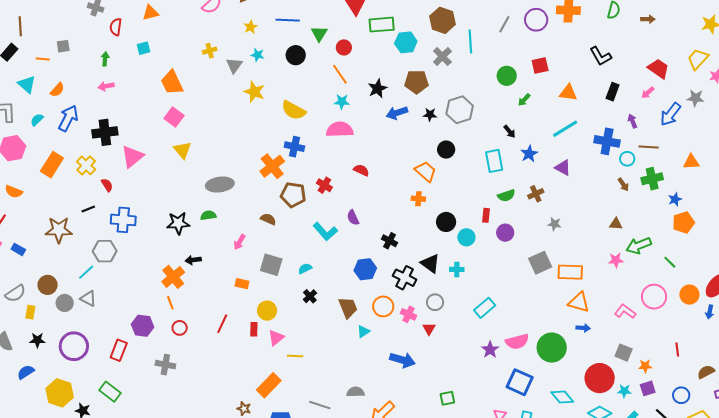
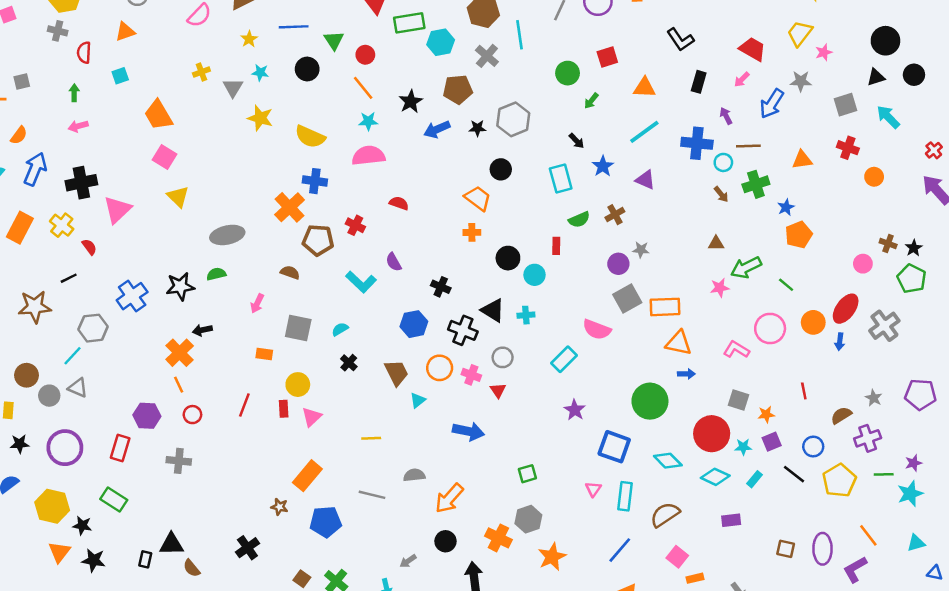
blue cross: (123, 220) -> (132, 296), moved, turned -35
purple circle: (505, 233) -> (618, 264), moved
pink semicircle: (517, 342) -> (597, 329), moved, turned 40
yellow line: (295, 356) -> (371, 438), moved

